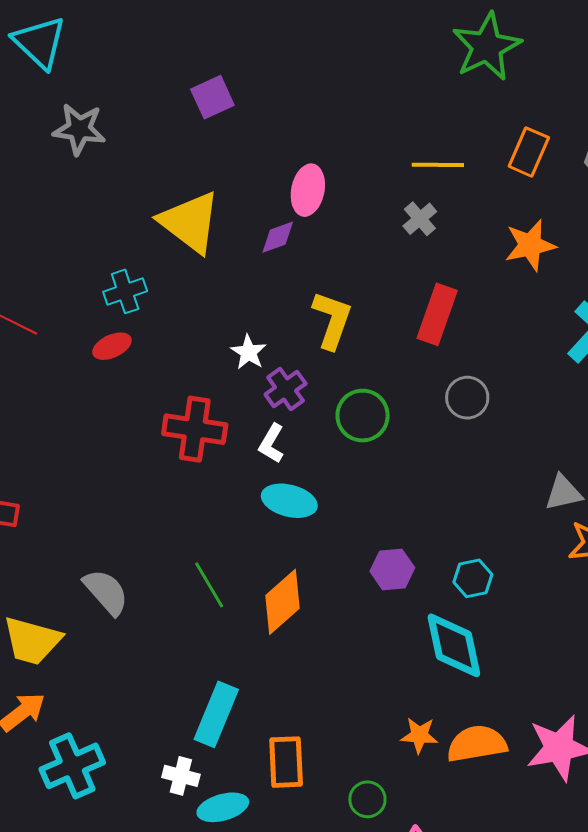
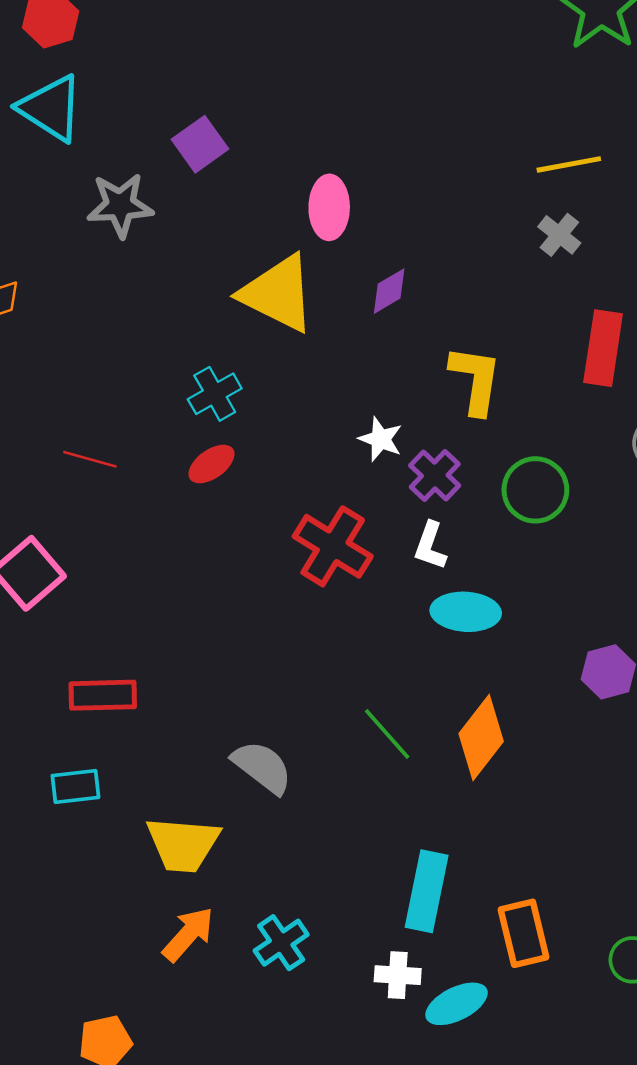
purple square: (212, 97) -> (200, 144), moved
pink ellipse: (308, 190) -> (329, 207), moved
red cross: (195, 429) -> (333, 546), turned 34
cyan cross: (72, 766) -> (281, 943), moved, size x0.7

